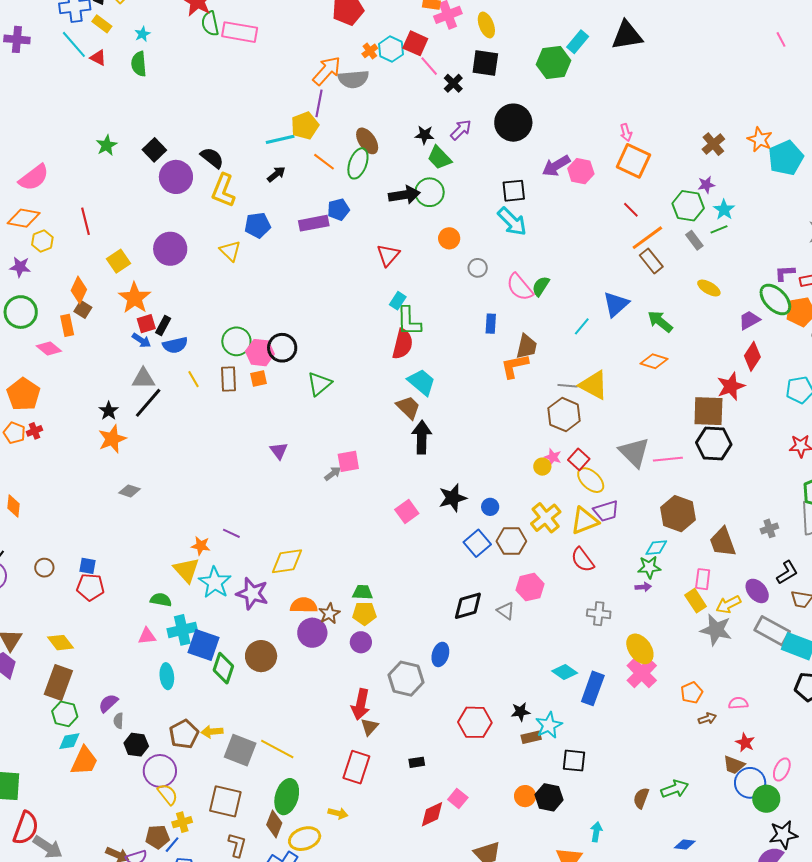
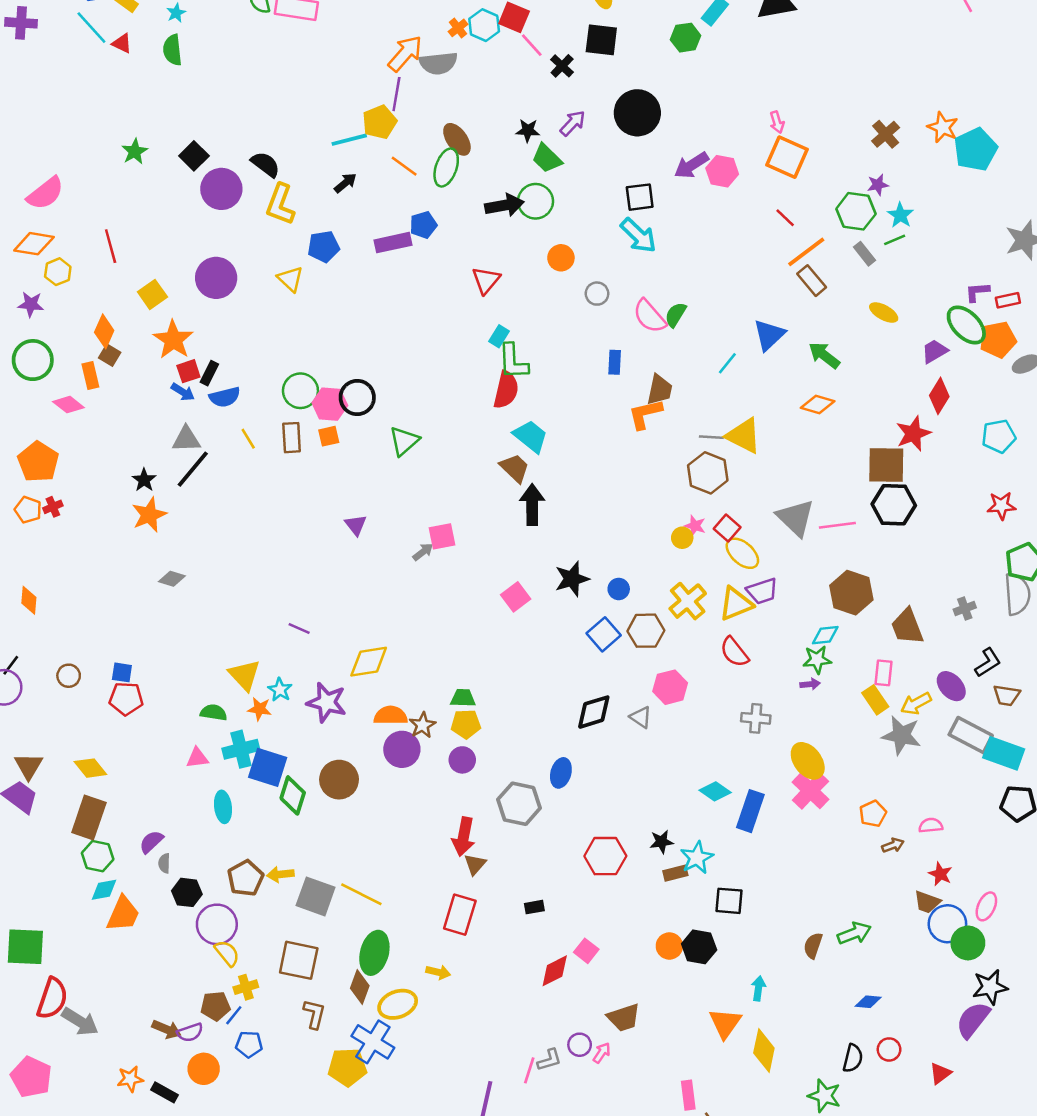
green hexagon: (553, 63) -> (686, 38), size x0.7
orange star: (201, 546) -> (260, 709), moved
cyan star: (215, 583) -> (280, 690), size x0.6

